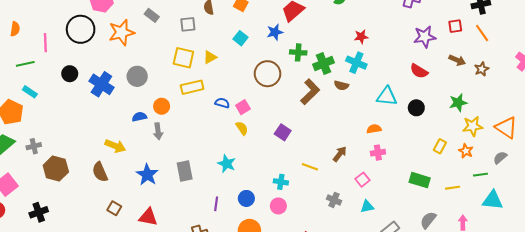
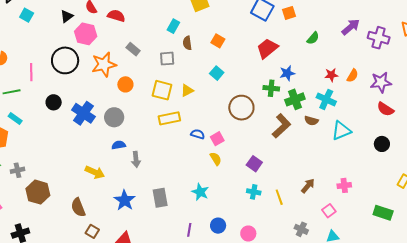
blue star: (275, 32) -> (287, 73), moved
purple star: (425, 37) -> (381, 82), moved
gray circle: (137, 76) -> (114, 117), moved
cyan triangle: (387, 96) -> (341, 131), moved, turned -30
orange circle: (162, 106) -> (125, 84), moved
orange semicircle: (374, 129) -> (352, 76), moved, turned 128
yellow line: (310, 167) -> (279, 197), turned 49
brown semicircle: (100, 172) -> (78, 207), moved
cyan cross: (281, 182) -> (254, 192), moved

